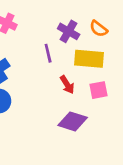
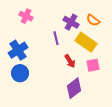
yellow rectangle: (89, 59) -> (86, 42), turned 30
purple diamond: (73, 121) -> (74, 88), turned -55

